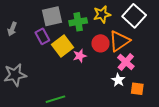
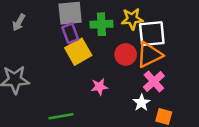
white square: (134, 16) -> (152, 34), moved, turned 35
purple rectangle: (42, 36) -> (70, 33), moved
pink star: (80, 56) -> (99, 87), moved

